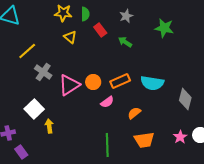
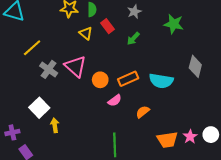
yellow triangle: (70, 37) -> (86, 33), moved
green arrow: (125, 42) -> (133, 38), turned -80
pink triangle: (69, 85) -> (75, 66), moved, turned -45
gray diamond: (185, 99) -> (195, 66), moved
orange trapezoid: (144, 140) -> (167, 140), moved

